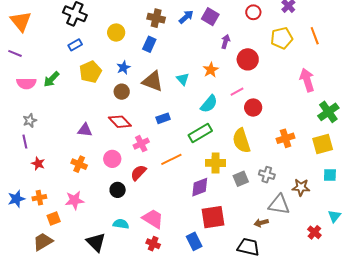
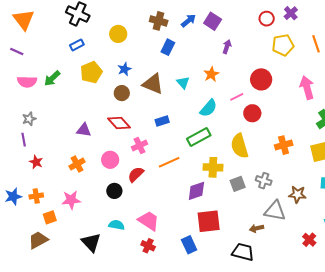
red circle: (253, 12) -> (267, 19), moved
blue rectangle: (149, 44) -> (168, 47), moved
red circle: (248, 59) -> (261, 79), moved
orange cross: (79, 164) -> (77, 164), turned 35

